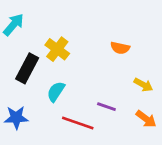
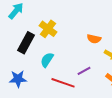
orange semicircle: (120, 48) -> (94, 39), moved
purple line: (106, 107) -> (84, 71), turned -48

